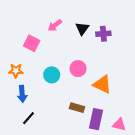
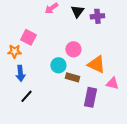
pink square: (32, 43) -> (28, 37), moved
cyan circle: (52, 75) -> (58, 65), moved
brown rectangle: (77, 108) -> (72, 77), moved
pink triangle: (119, 124) -> (112, 83), moved

